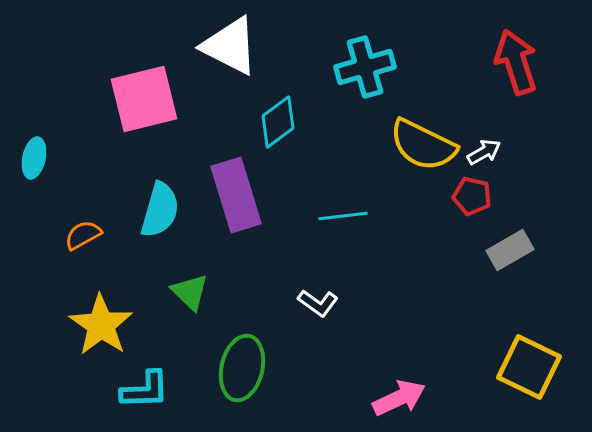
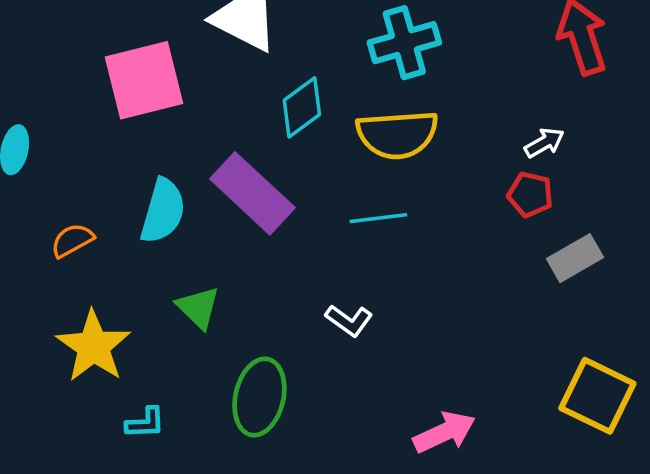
yellow semicircle: (423, 145) -> (397, 134), moved, turned -30
purple rectangle: (236, 195) -> (252, 193), turned -30
cyan L-shape: (145, 390) -> (145, 423), size x0.7

